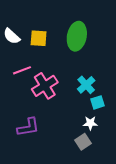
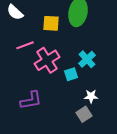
yellow square: (39, 38) -> (51, 23), moved
cyan square: (97, 102) -> (71, 74), moved

